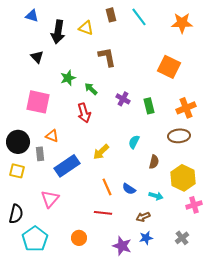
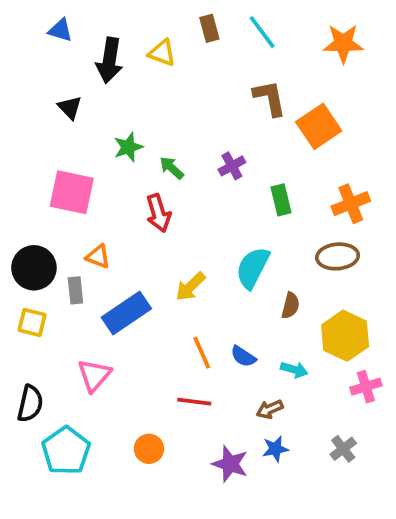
brown L-shape: (107, 57) -> (270, 98), moved
orange square: (169, 67) -> (319, 126), turned 30
purple cross: (123, 99) -> (232, 166), moved, turned 32
cyan semicircle: (134, 142) -> (253, 268), size x1.6

